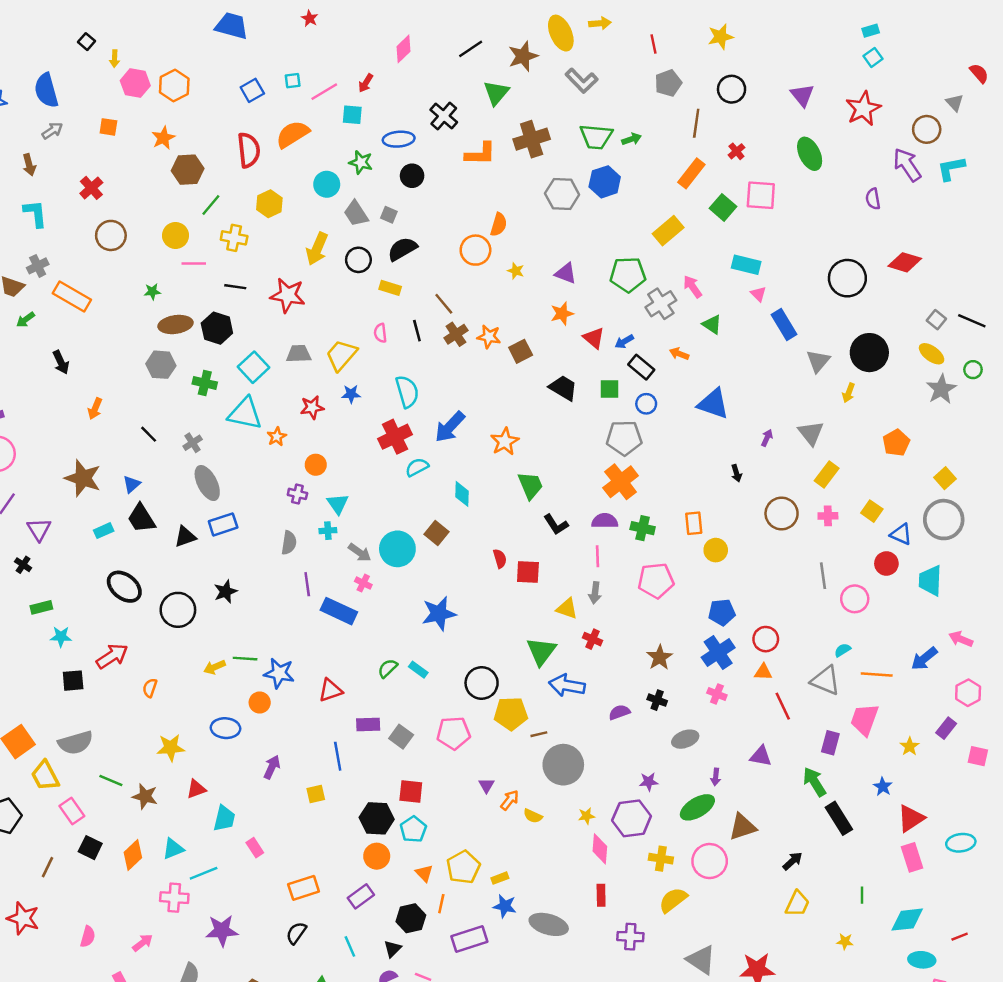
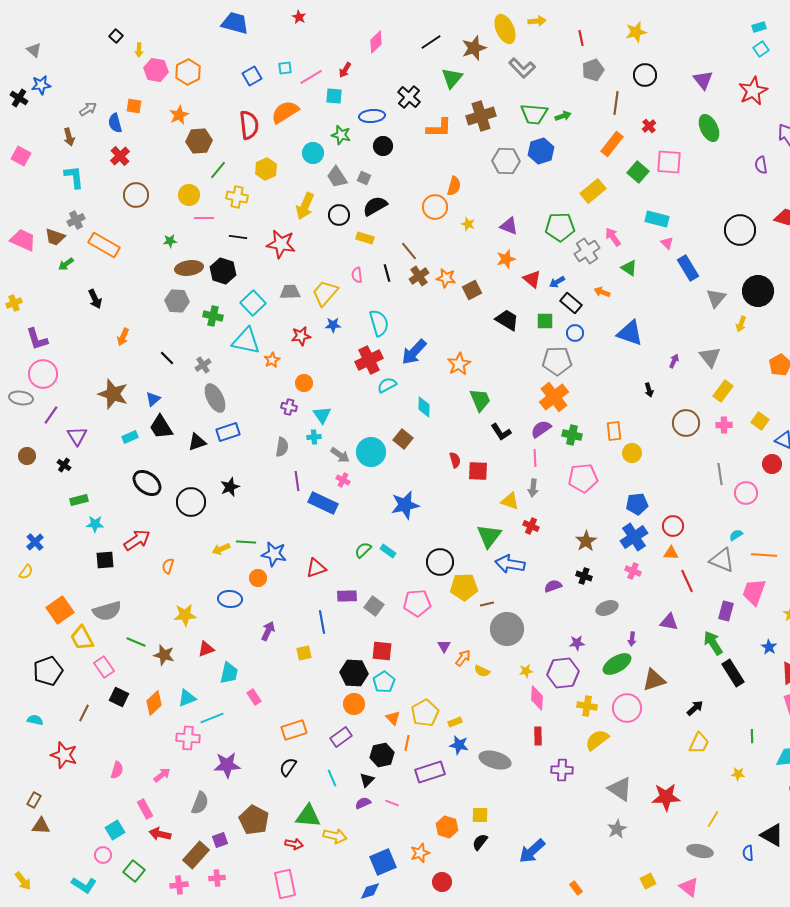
blue semicircle: (46, 90) -> (115, 123), moved, size x0.7
purple semicircle: (605, 521) -> (541, 429), turned -35

